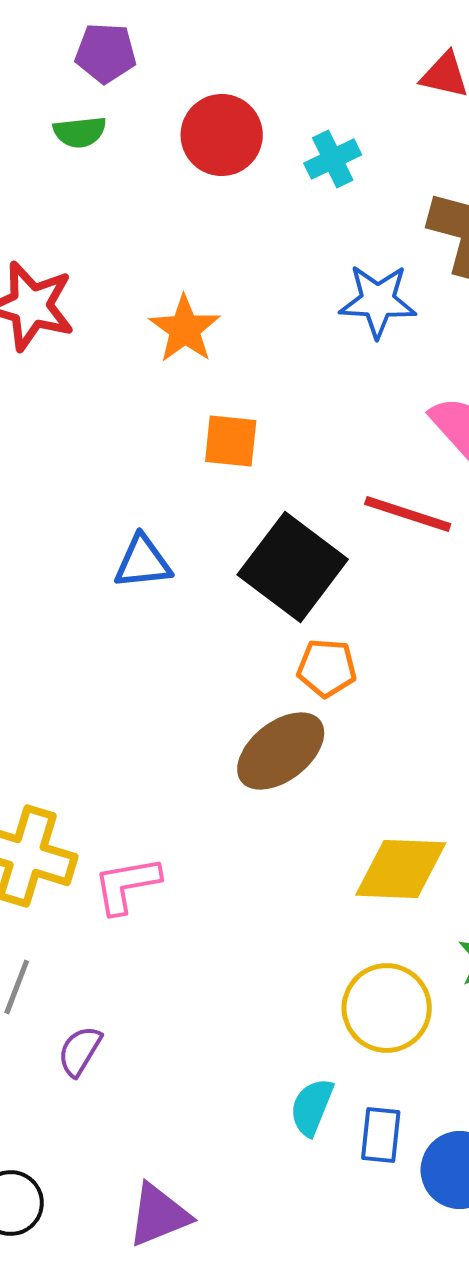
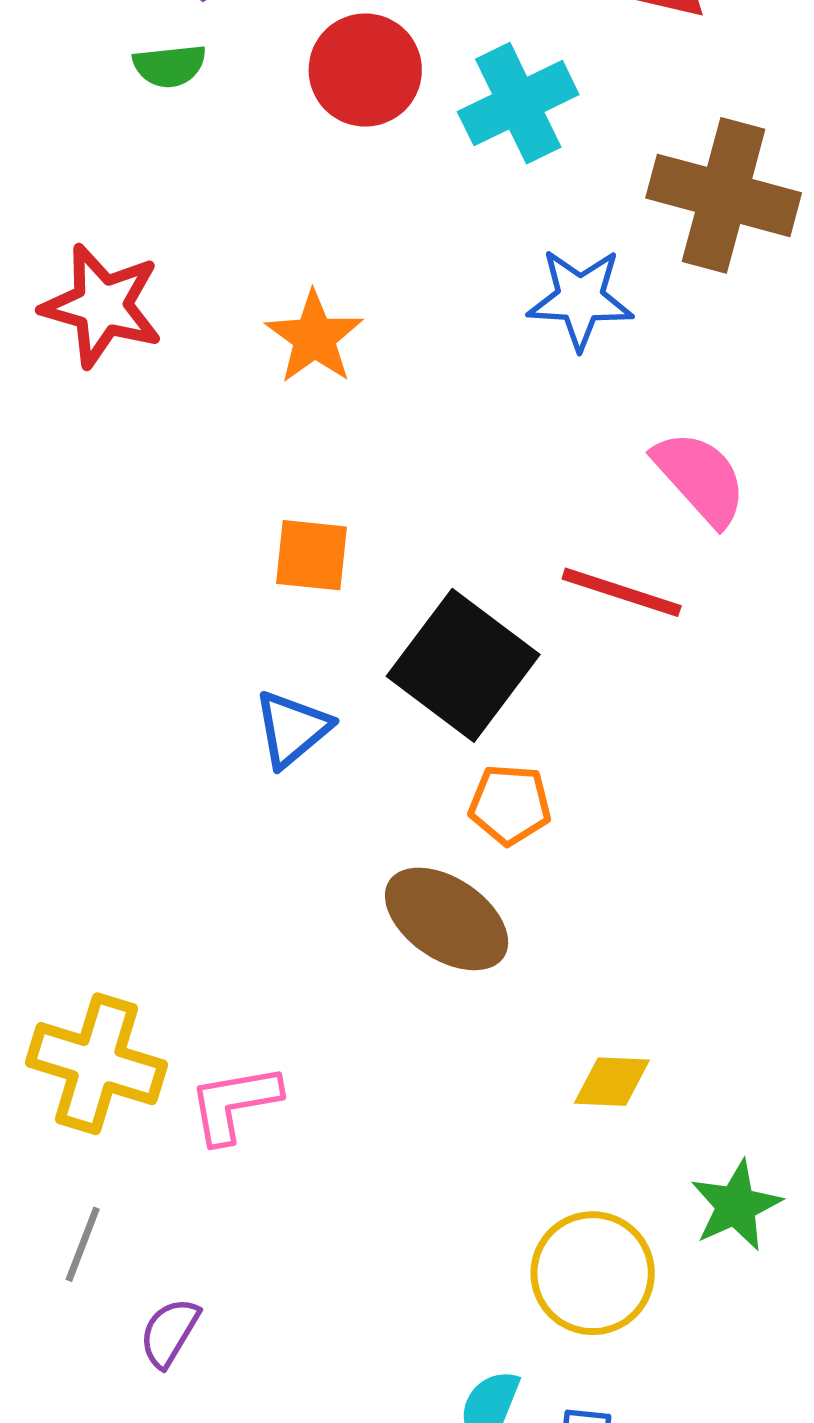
cyan cross: (333, 159) -> (518, 103), size x1.5
orange square: (231, 441) -> (311, 555), moved
blue triangle: (143, 562) -> (292, 729), moved, turned -34
brown ellipse: (281, 751) -> (447, 919), turned 72
yellow diamond: (401, 869) -> (612, 1082), size x0.6

